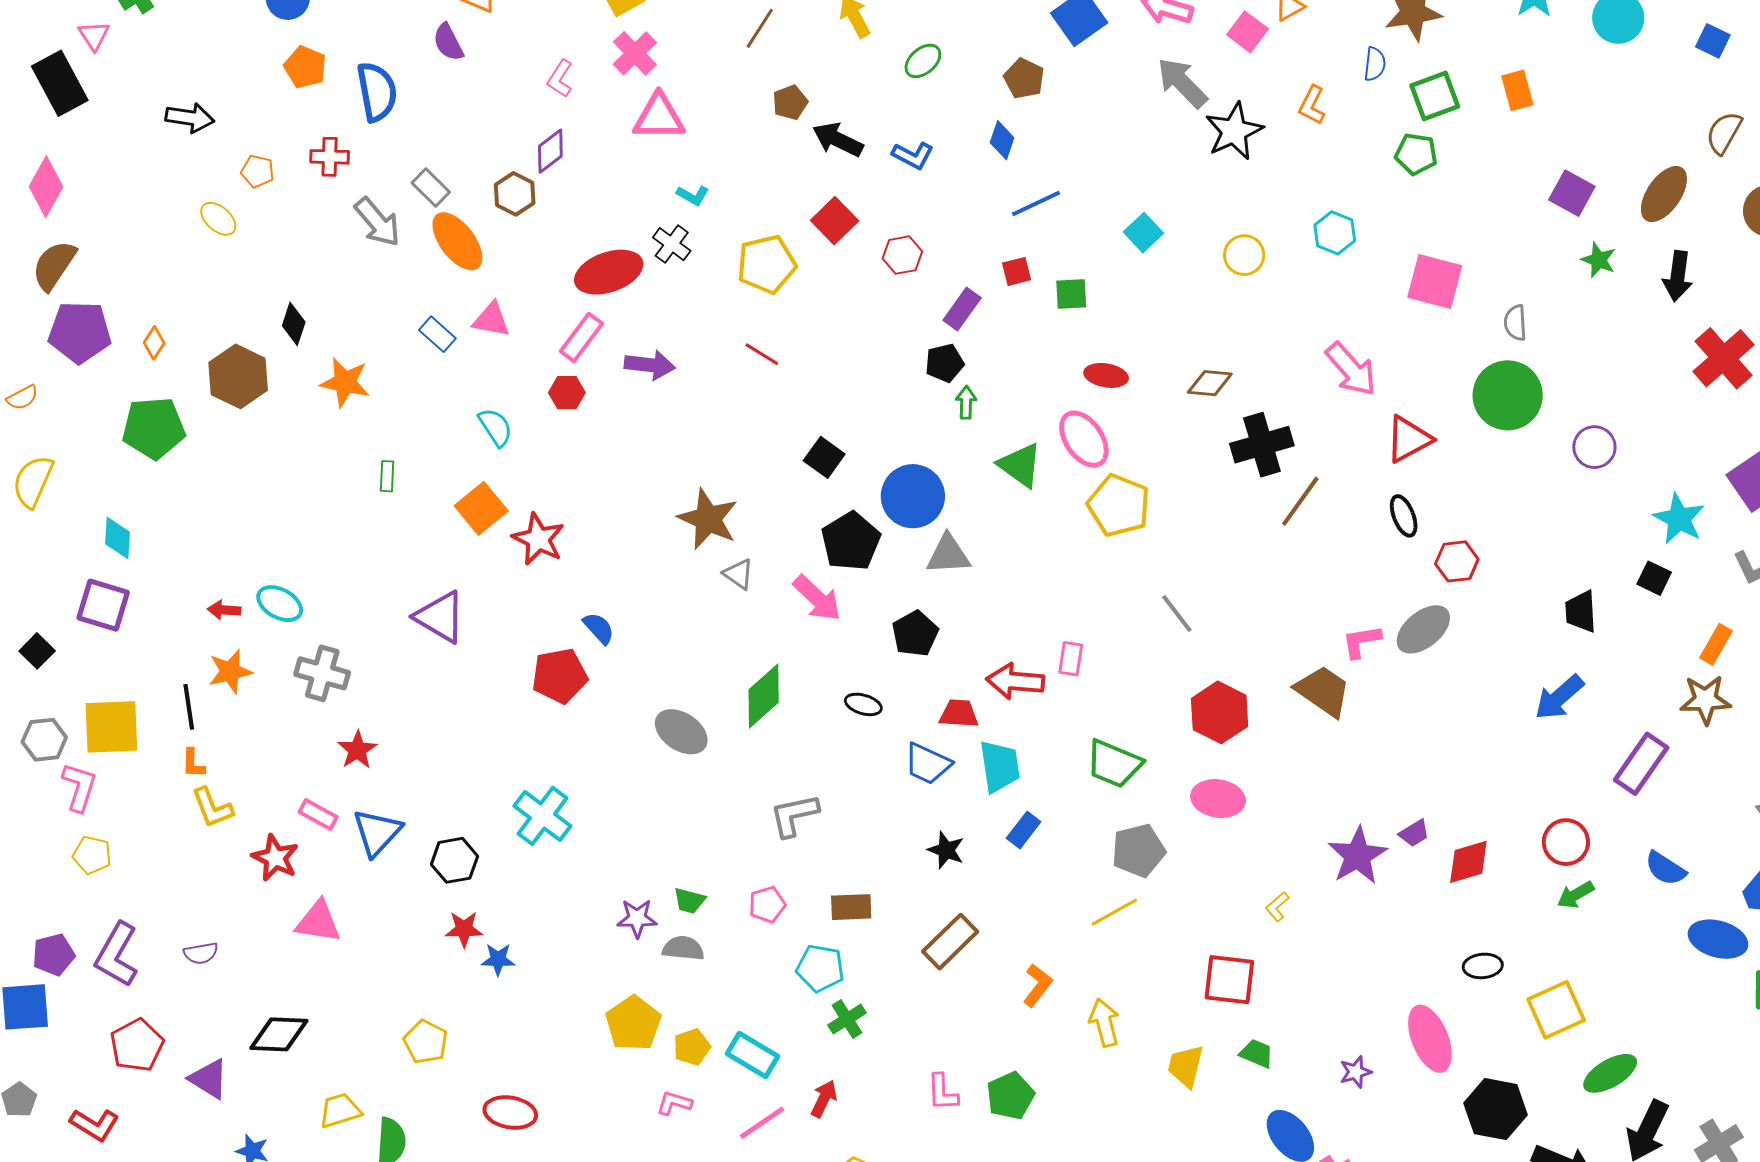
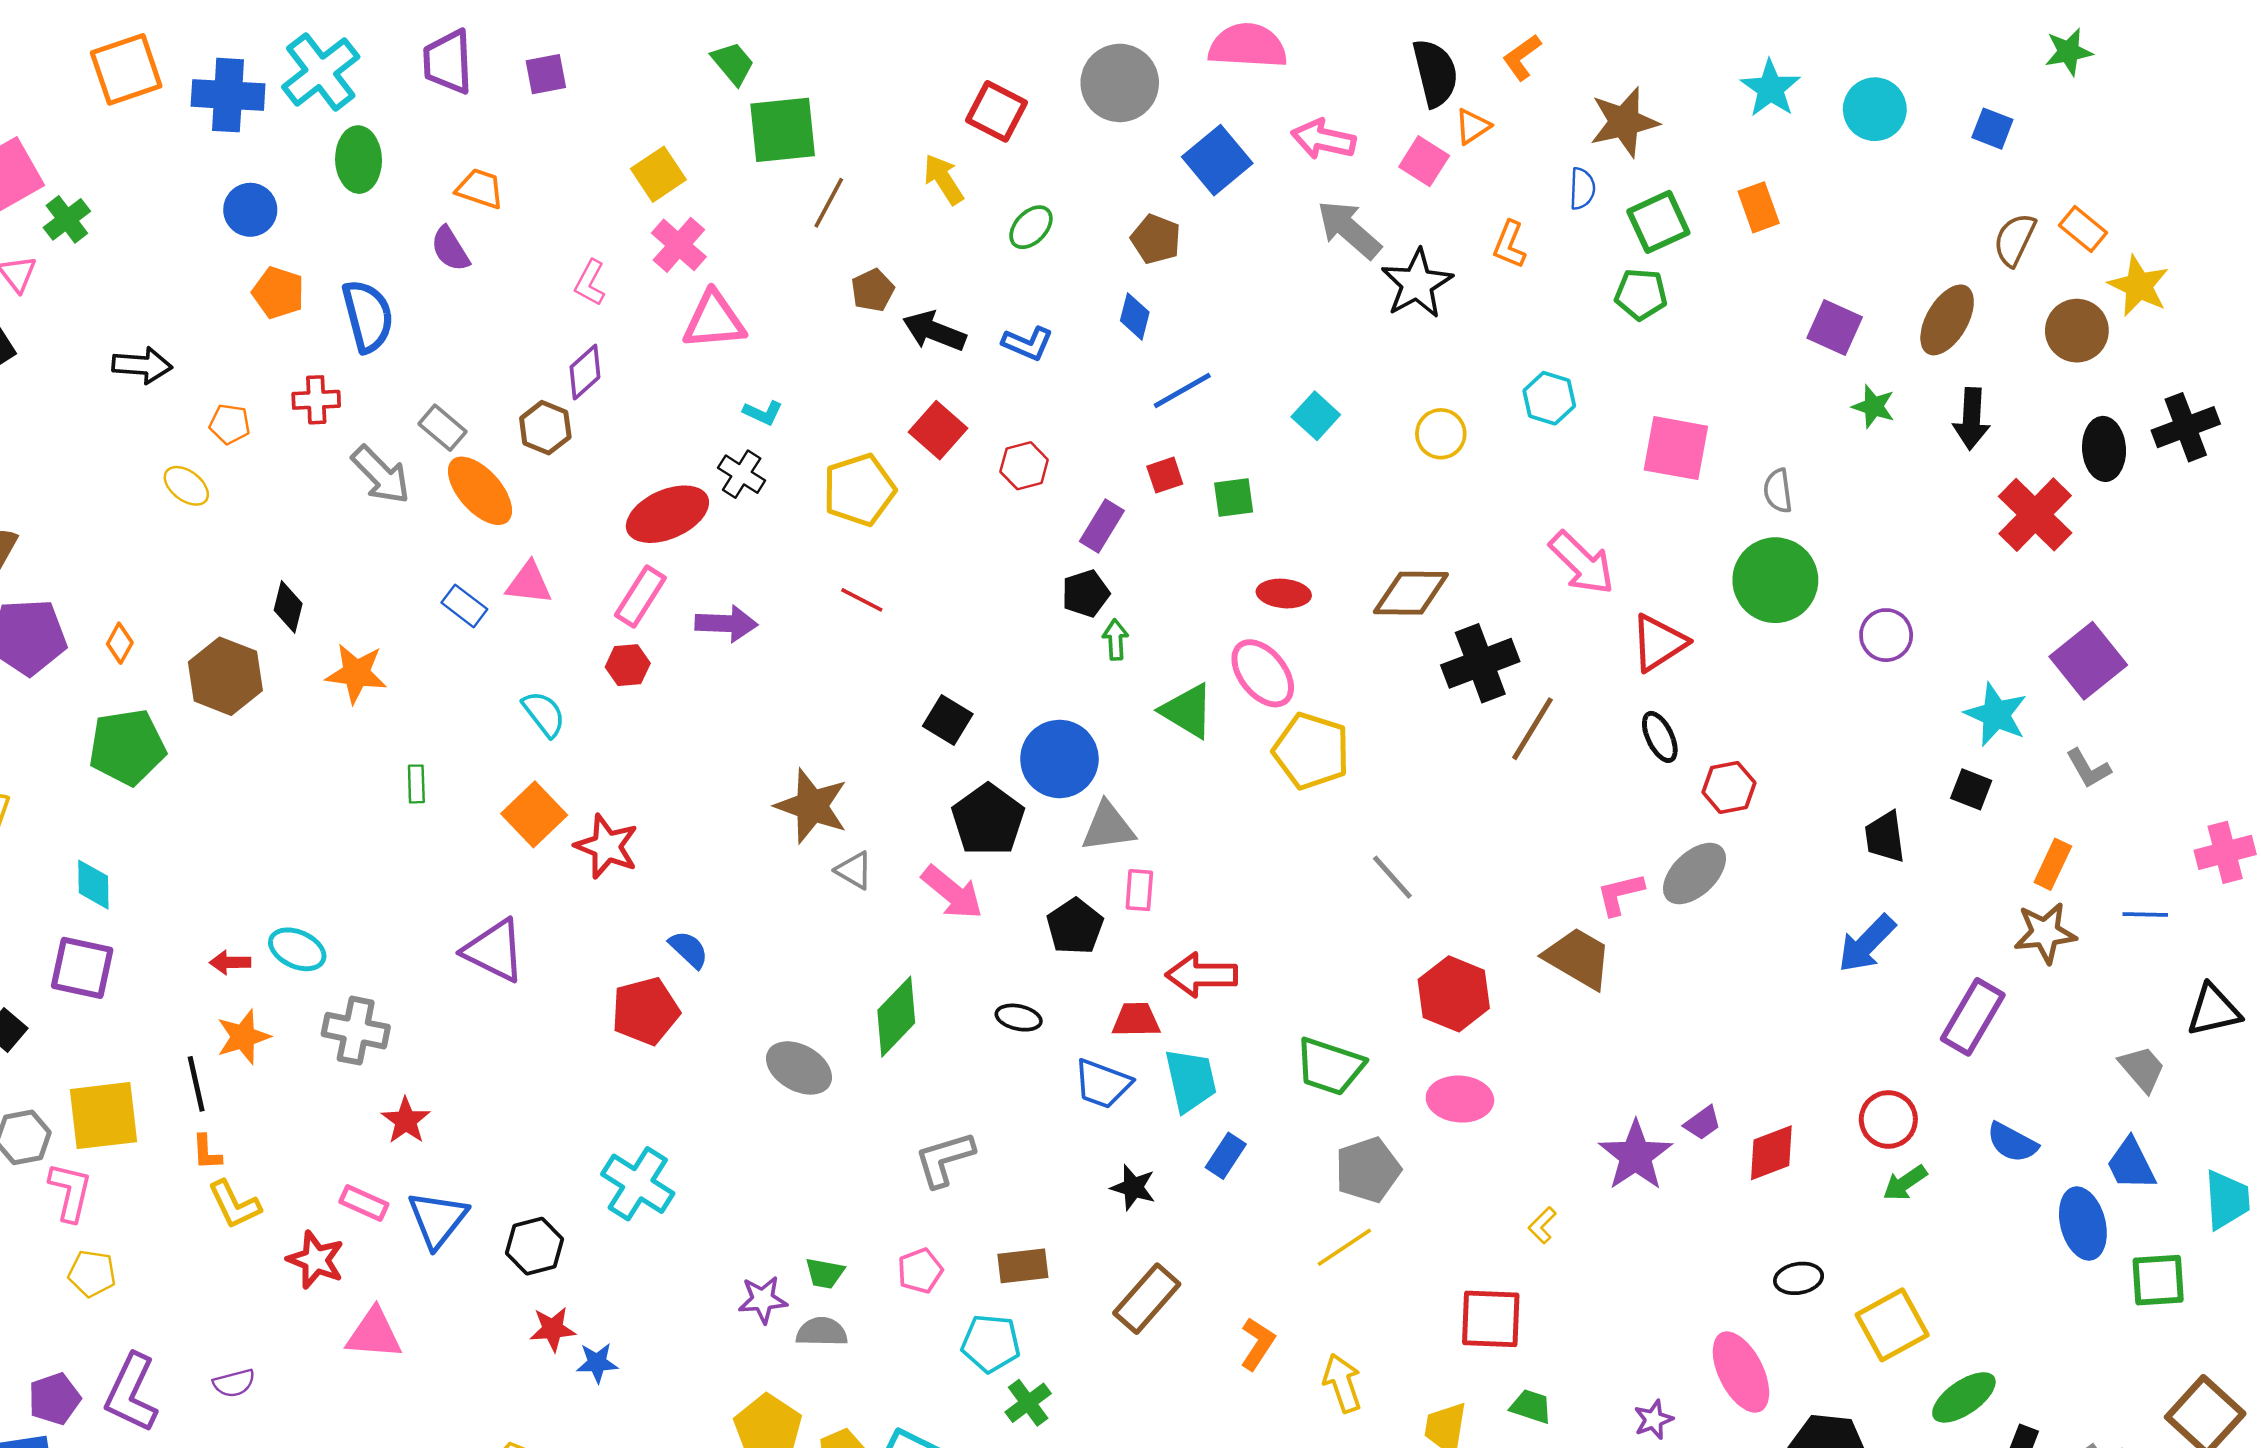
brown diamond: (1210, 383) -> (1411, 593), size x1.4
pink rectangle: (1071, 659) -> (1139, 890), moved
blue ellipse: (1718, 939) -> (2083, 1224), turned 64

